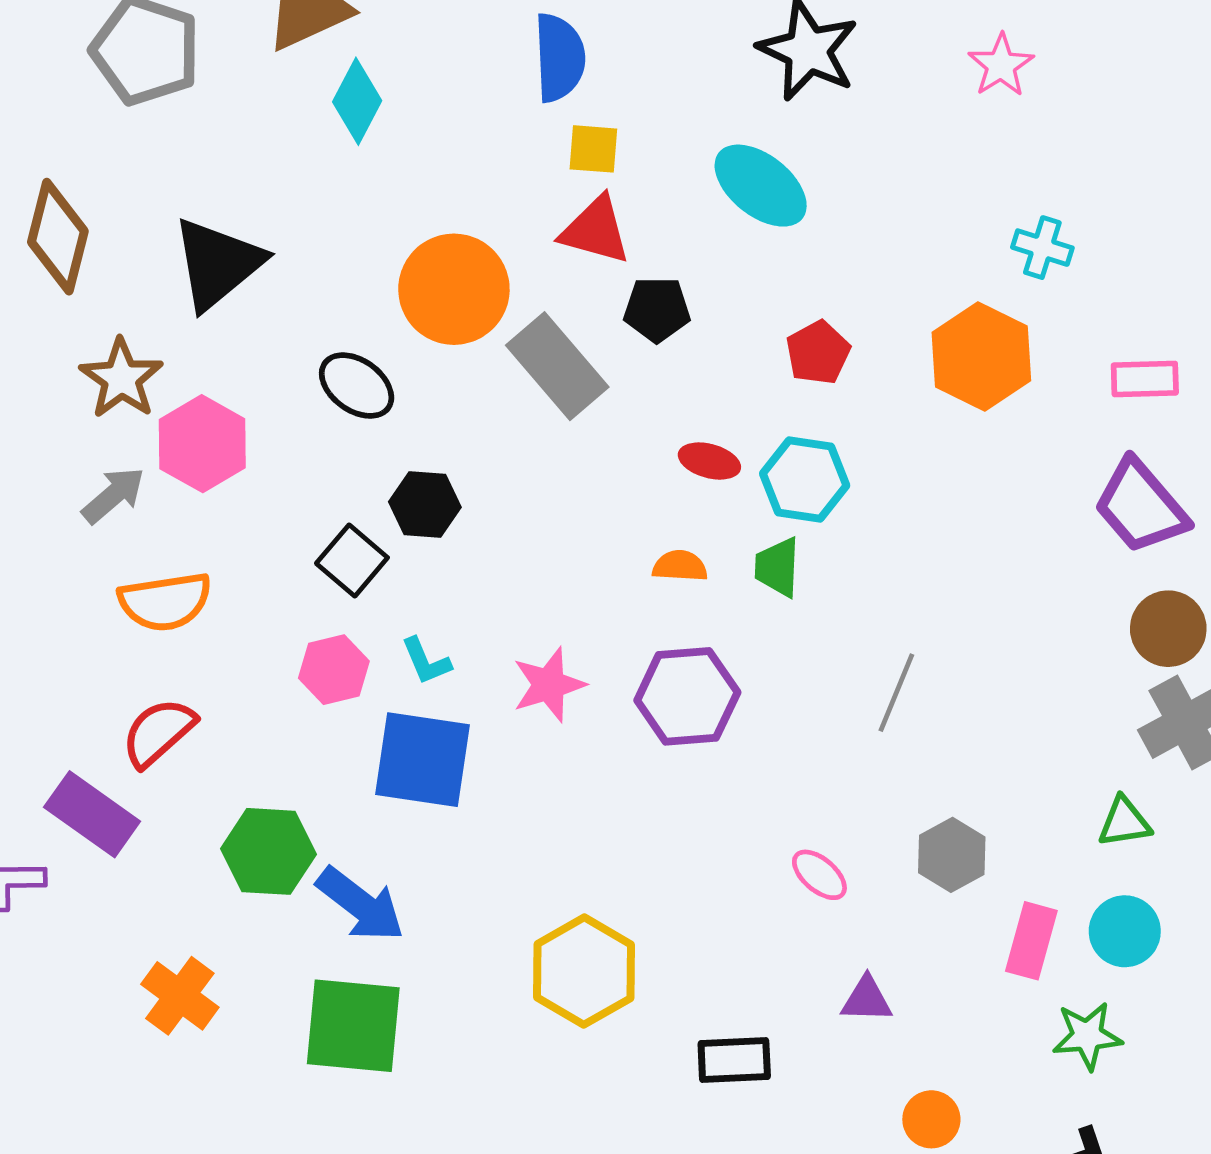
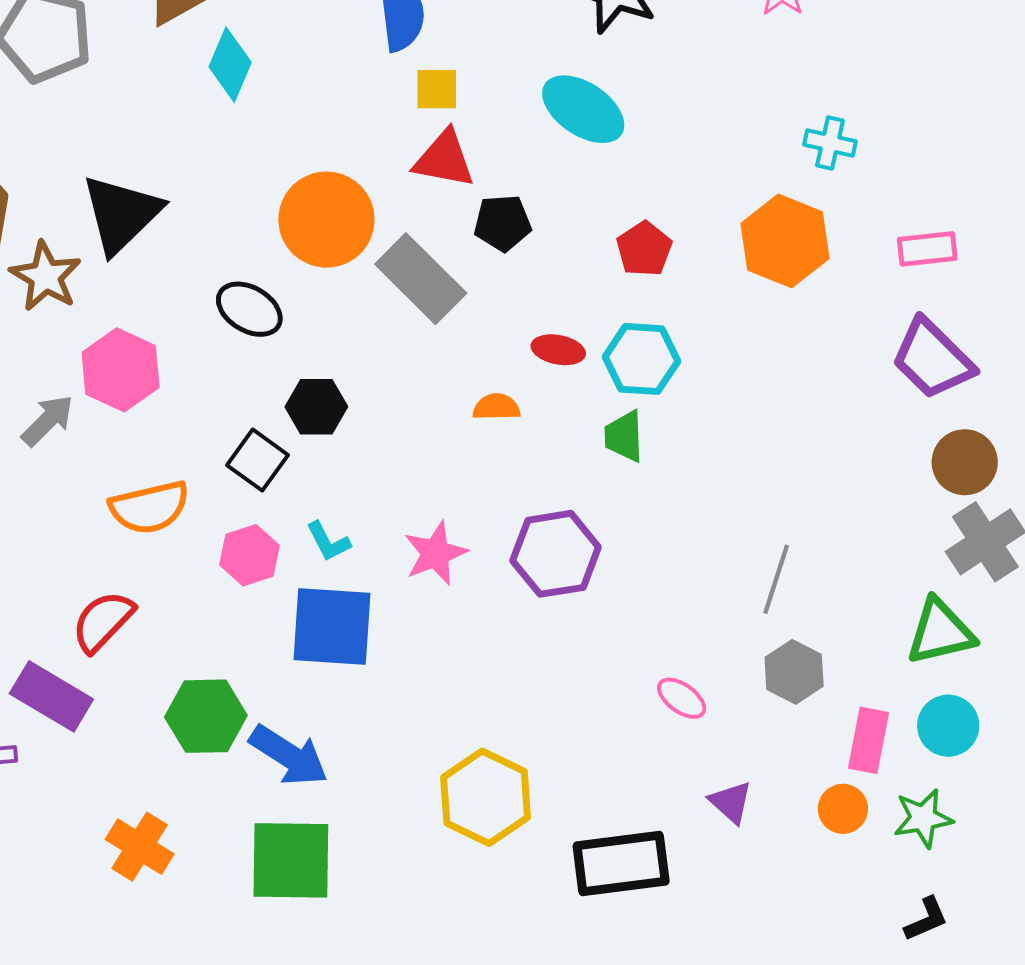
brown star: (121, 379) -> (46, 276), moved
orange semicircle: (680, 566) -> (496, 407), moved
orange semicircle: (165, 602) -> (149, 507), moved
gray line: (896, 693) -> (776, 579), moved
green triangle: (1124, 822) -> (940, 632), size x1.5
purple triangle: (867, 999) -> (731, 802), turned 45
black rectangle: (734, 1060) -> (621, 864), size x1.5
orange circle: (931, 1119) -> (843, 809), moved

